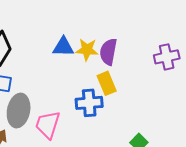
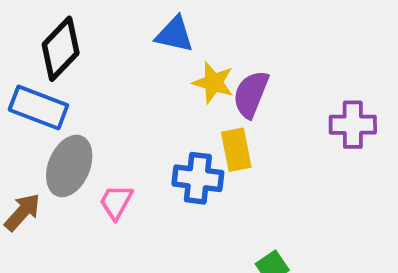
blue triangle: (63, 47) -> (175, 34), moved
pink trapezoid: (48, 125) -> (116, 202), size x0.7

